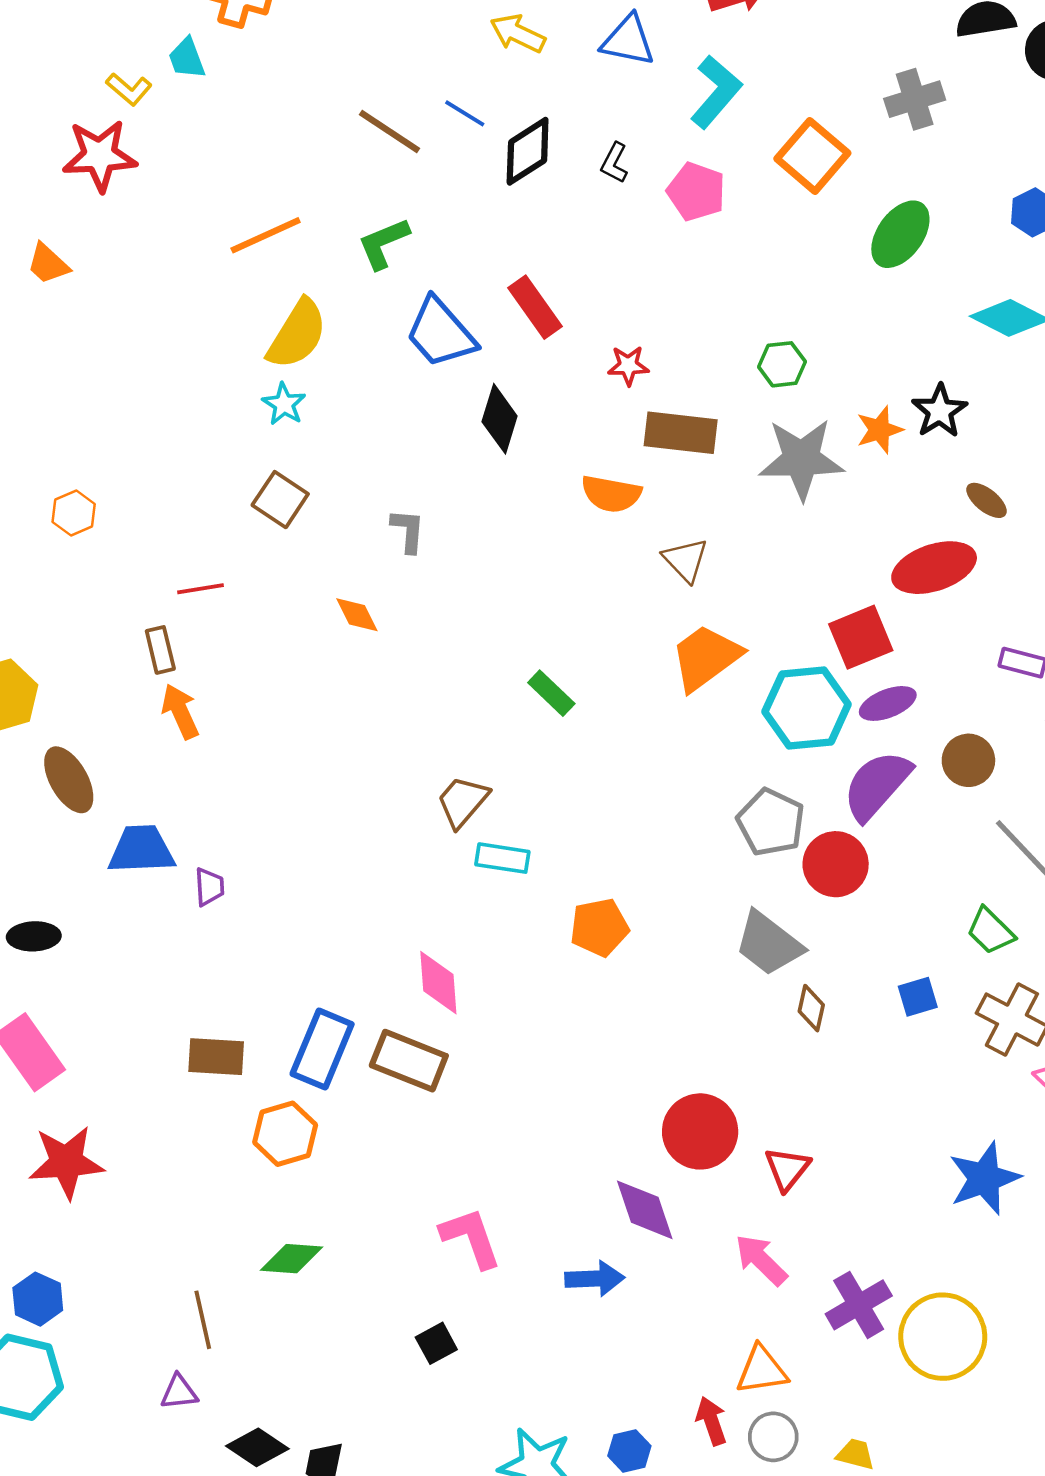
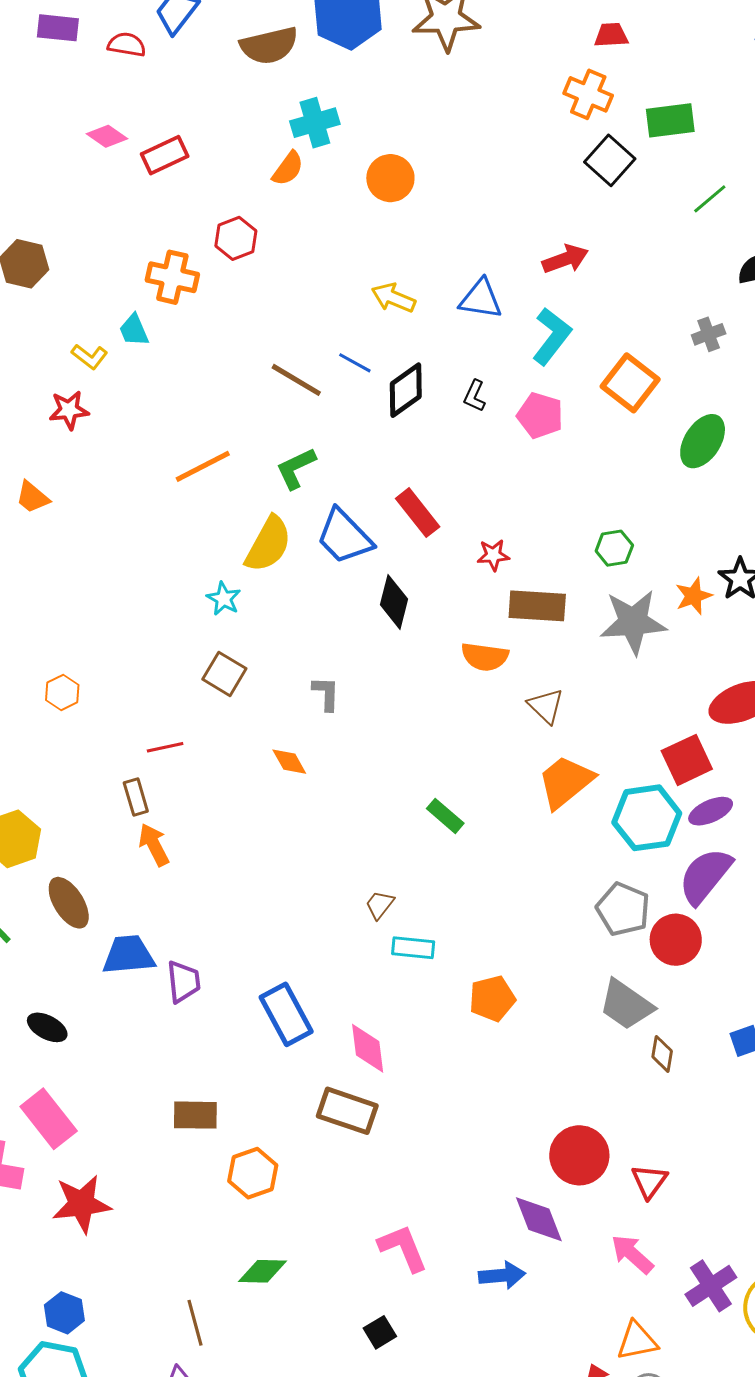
gray cross: (915, 99) -> (709, 334), size x0.7
red star: (100, 156) -> (69, 410), size x0.7
yellow semicircle: (297, 334) -> (268, 544), moved
brown trapezoid: (463, 802) -> (380, 905), size x0.7
purple trapezoid: (209, 887) -> (184, 982), size x1.4
black ellipse: (34, 936) -> (47, 1027), turned 33
blue rectangle: (322, 1049) -> (286, 1014), moved, turned -48

